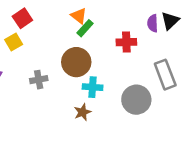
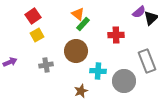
purple semicircle: (153, 23) -> (139, 12), moved, turned -128
yellow square: (14, 42) -> (37, 35), moved
cyan cross: (93, 87) -> (98, 71), moved

